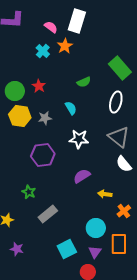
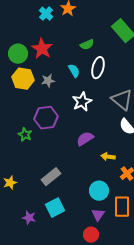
red star: (39, 86) -> (42, 49), size x1.5
white ellipse: (116, 102) -> (98, 68), moved
white star: (79, 139) -> (82, 102), turned -30
green star: (29, 192) -> (25, 135), moved
purple star: (17, 249) -> (29, 218), moved
cyan square: (67, 249) -> (55, 208), moved

